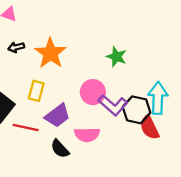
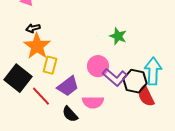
orange star: (50, 53) -> (37, 46), moved
red line: (26, 127) -> (41, 96), turned 35

